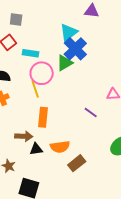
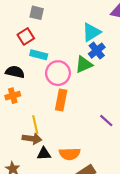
blue cross: (75, 49) -> (97, 51), size x0.7
cyan rectangle: (31, 53) -> (39, 55), moved
yellow line: (35, 89) -> (35, 125), moved
orange rectangle: (43, 117) -> (61, 100), moved

